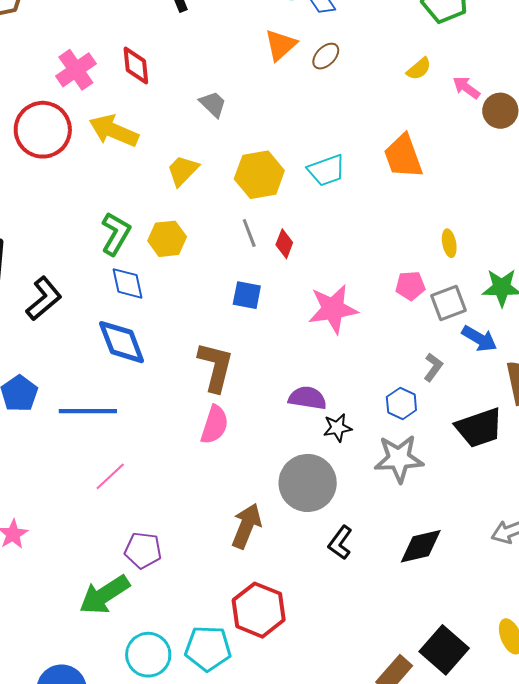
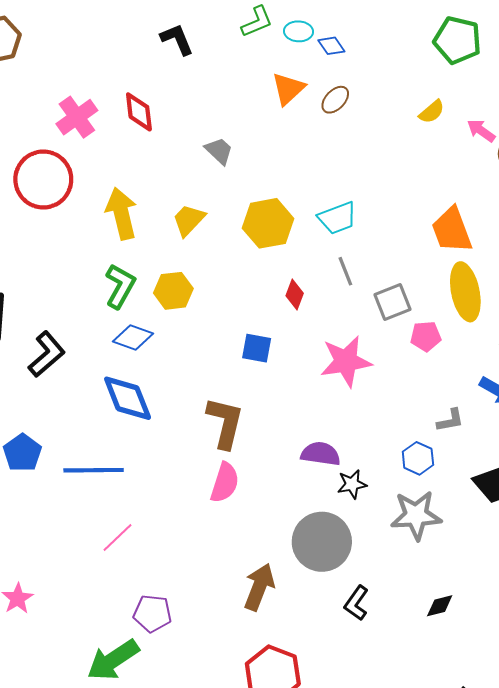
yellow arrow: (114, 131) -> (121, 214), moved, turned 54
orange trapezoid: (403, 156) -> (452, 230), moved
gray line: (249, 233) -> (345, 271), moved
yellow ellipse: (449, 243) -> (465, 292), size x2.0
blue diamond: (128, 283) -> (133, 338), turned -57
gray square: (448, 303) -> (393, 302), moved
gray L-shape: (433, 367) -> (450, 420), turned 44
black diamond: (421, 546) -> (440, 606), size x0.6

